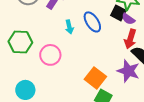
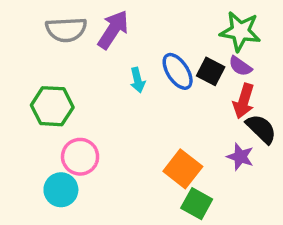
black square: (118, 13) -> (211, 71), moved
pink circle: (50, 55) -> (80, 157), moved
purple star: (128, 71) -> (240, 157), size x0.7

